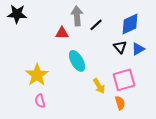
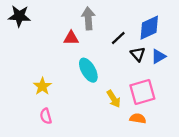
black line: (96, 25) -> (118, 38), moved
yellow star: (37, 75) -> (42, 86), size x0.7
orange semicircle: (120, 103) -> (138, 118), turned -64

